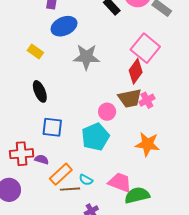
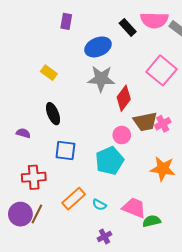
blue ellipse: (64, 26) -> (98, 47), moved
red diamond: (136, 71) -> (124, 98), moved
purple semicircle: (42, 159) -> (23, 133), moved
brown line: (70, 189) -> (37, 214), moved, turned -60
green semicircle: (137, 195) -> (152, 221), size x0.7

